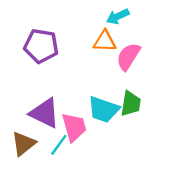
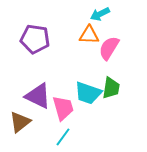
cyan line: (59, 145) -> (63, 137), moved

